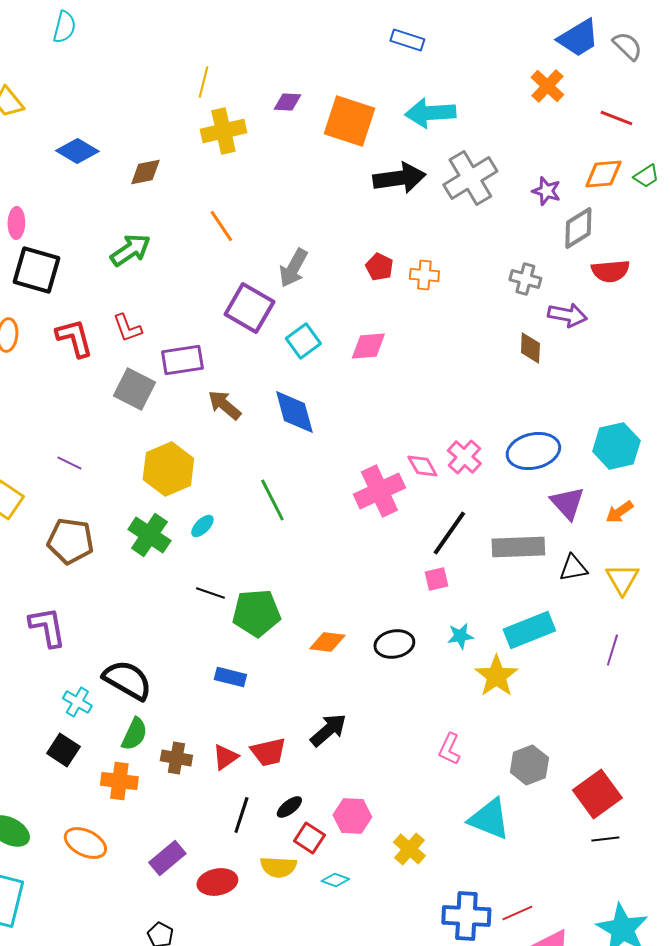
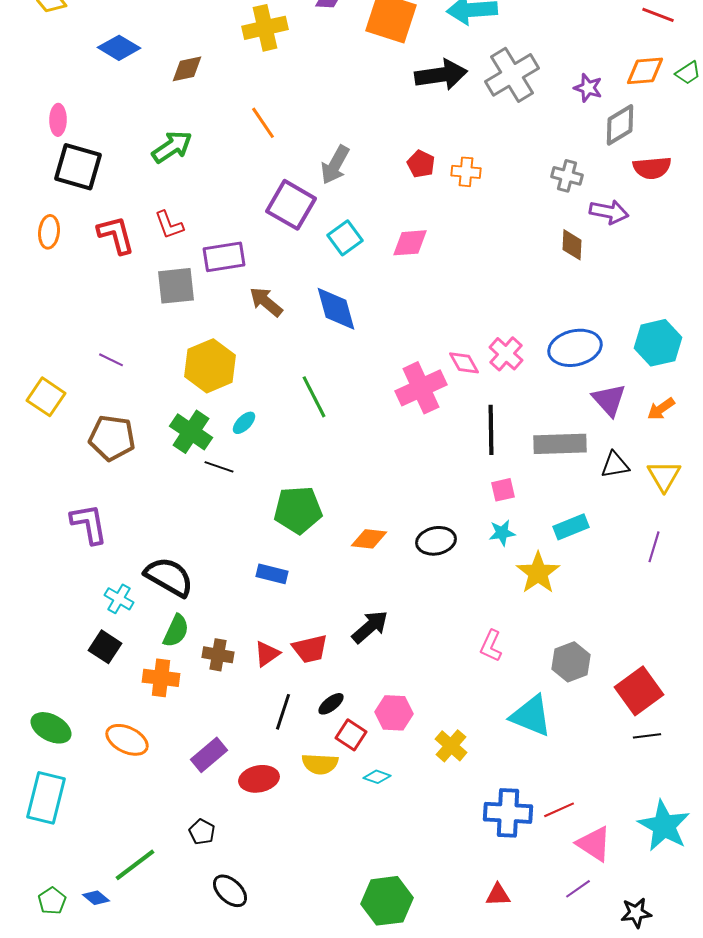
gray square: (134, 389) -> (176, 286), turned -33
black line: (449, 533) -> (491, 430), turned -36
pink square: (436, 579) -> (503, 490), moved
black line: (210, 593) -> (219, 467), moved
cyan rectangle: (529, 630) -> (571, 527), size x0.7

